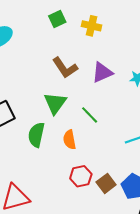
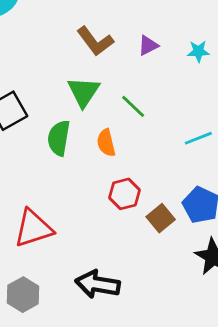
purple triangle: (102, 72) -> (148, 45), size x0.7
brown square: (106, 183) -> (161, 218), moved

